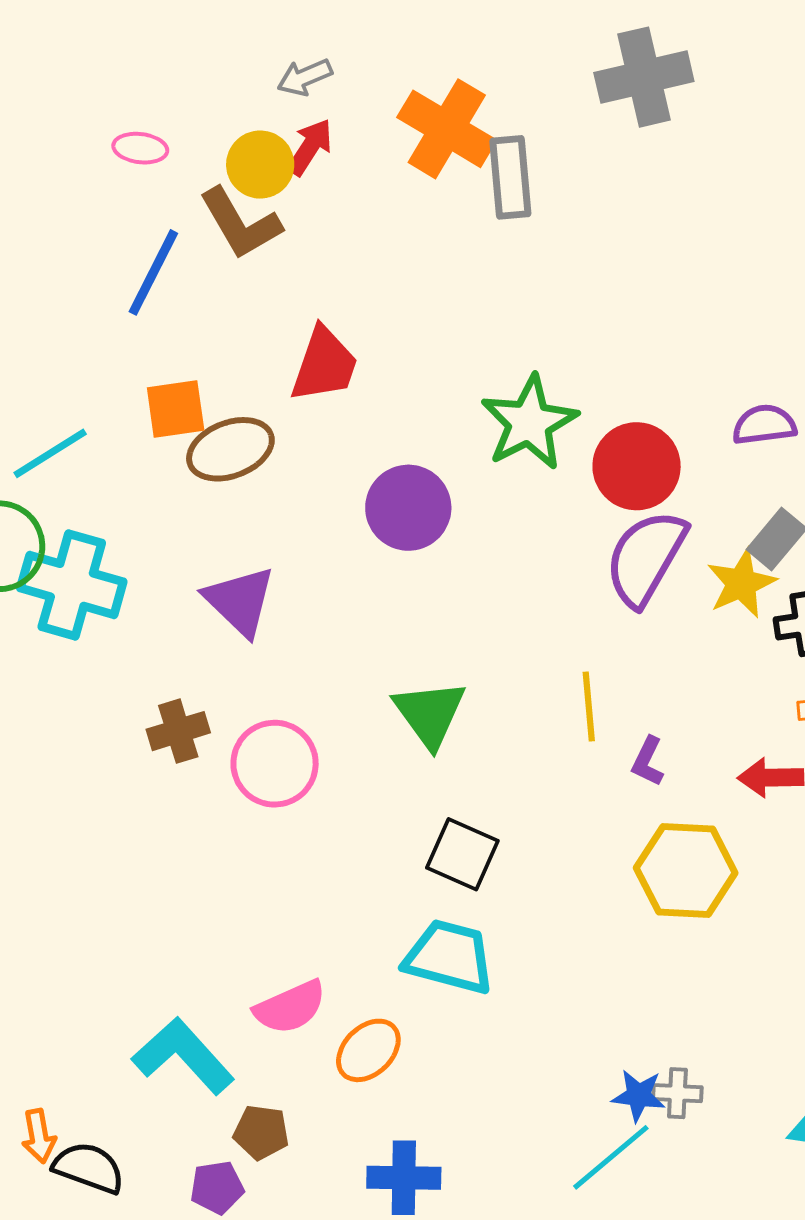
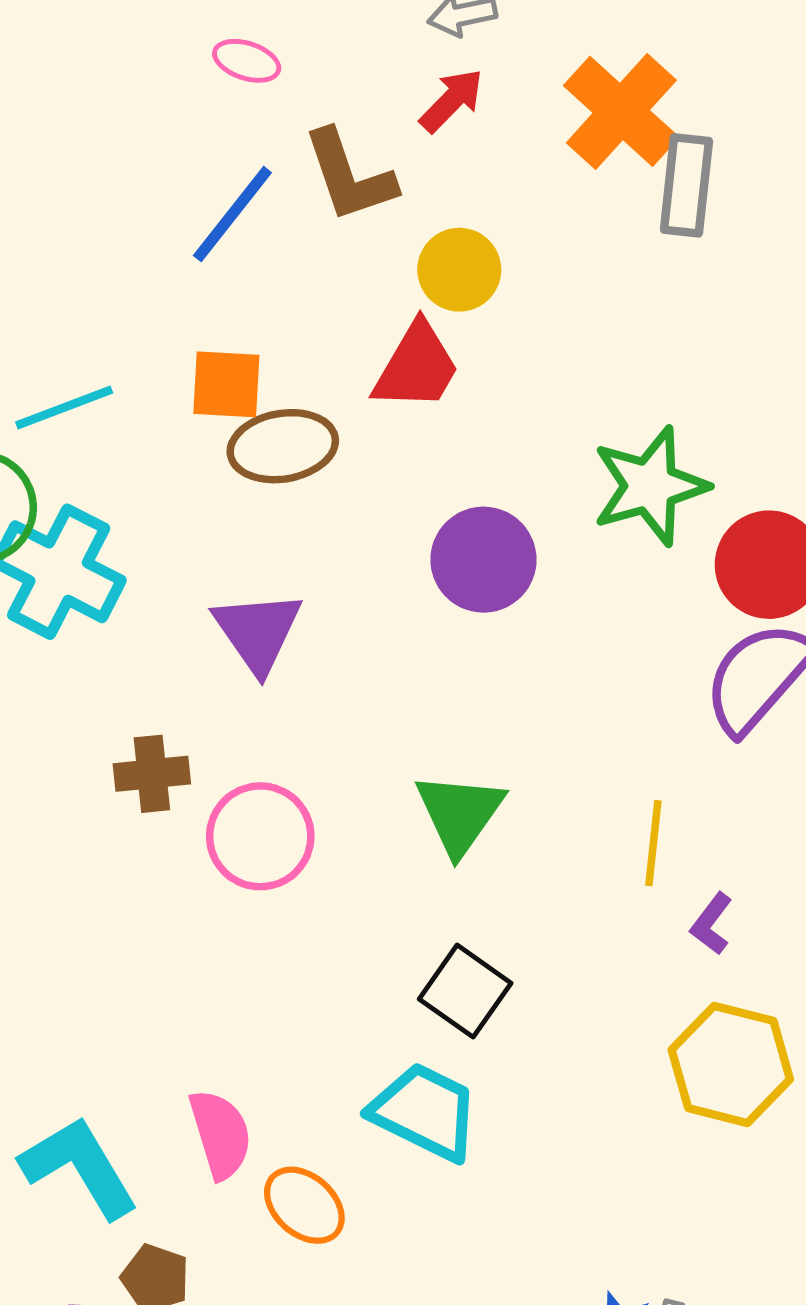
yellow circle: (260, 165) -> (459, 270), moved
pink semicircle: (290, 1007) -> (220, 1134), turned -94
orange ellipse: (368, 1050) -> (304, 1205), turned 74

